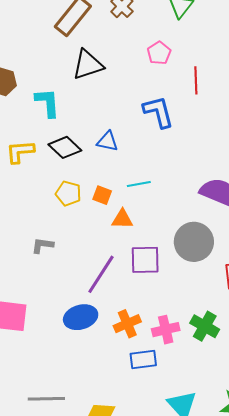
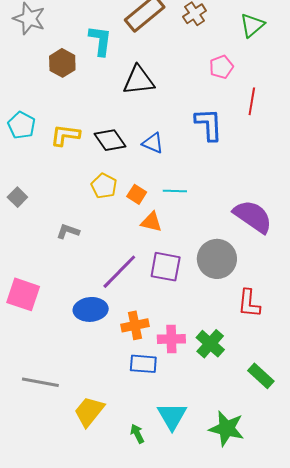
black triangle: (88, 65) -> (139, 80), moved
cyan L-shape: (47, 103) -> (100, 41), moved

